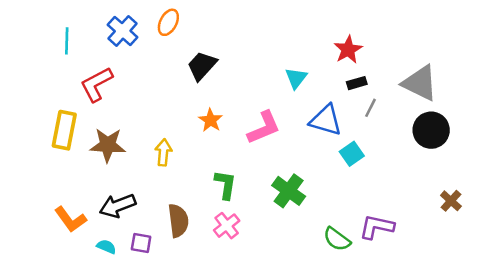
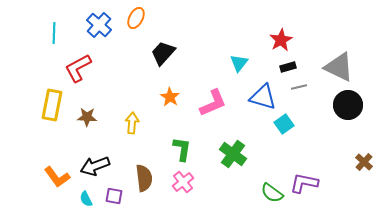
gray line: (370, 108) -> (299, 87), turned 49
brown star: (108, 145) -> (87, 117), size x0.7
cyan semicircle: (106, 247) -> (86, 199), turned -140

